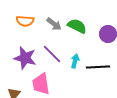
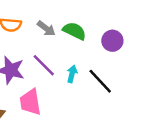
black line: (98, 67) -> (100, 81), turned 50

